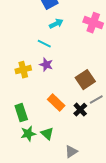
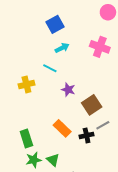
purple star: (46, 65) -> (68, 90), moved
yellow cross: (23, 70) -> (26, 85), moved
black cross: (80, 110) -> (87, 135), turned 32

